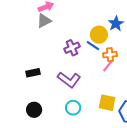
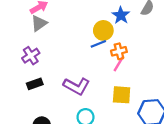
blue line: (93, 46) -> (98, 44), turned -48
purple cross: (72, 48) -> (31, 56), moved
yellow square: (107, 103) -> (122, 95), moved

